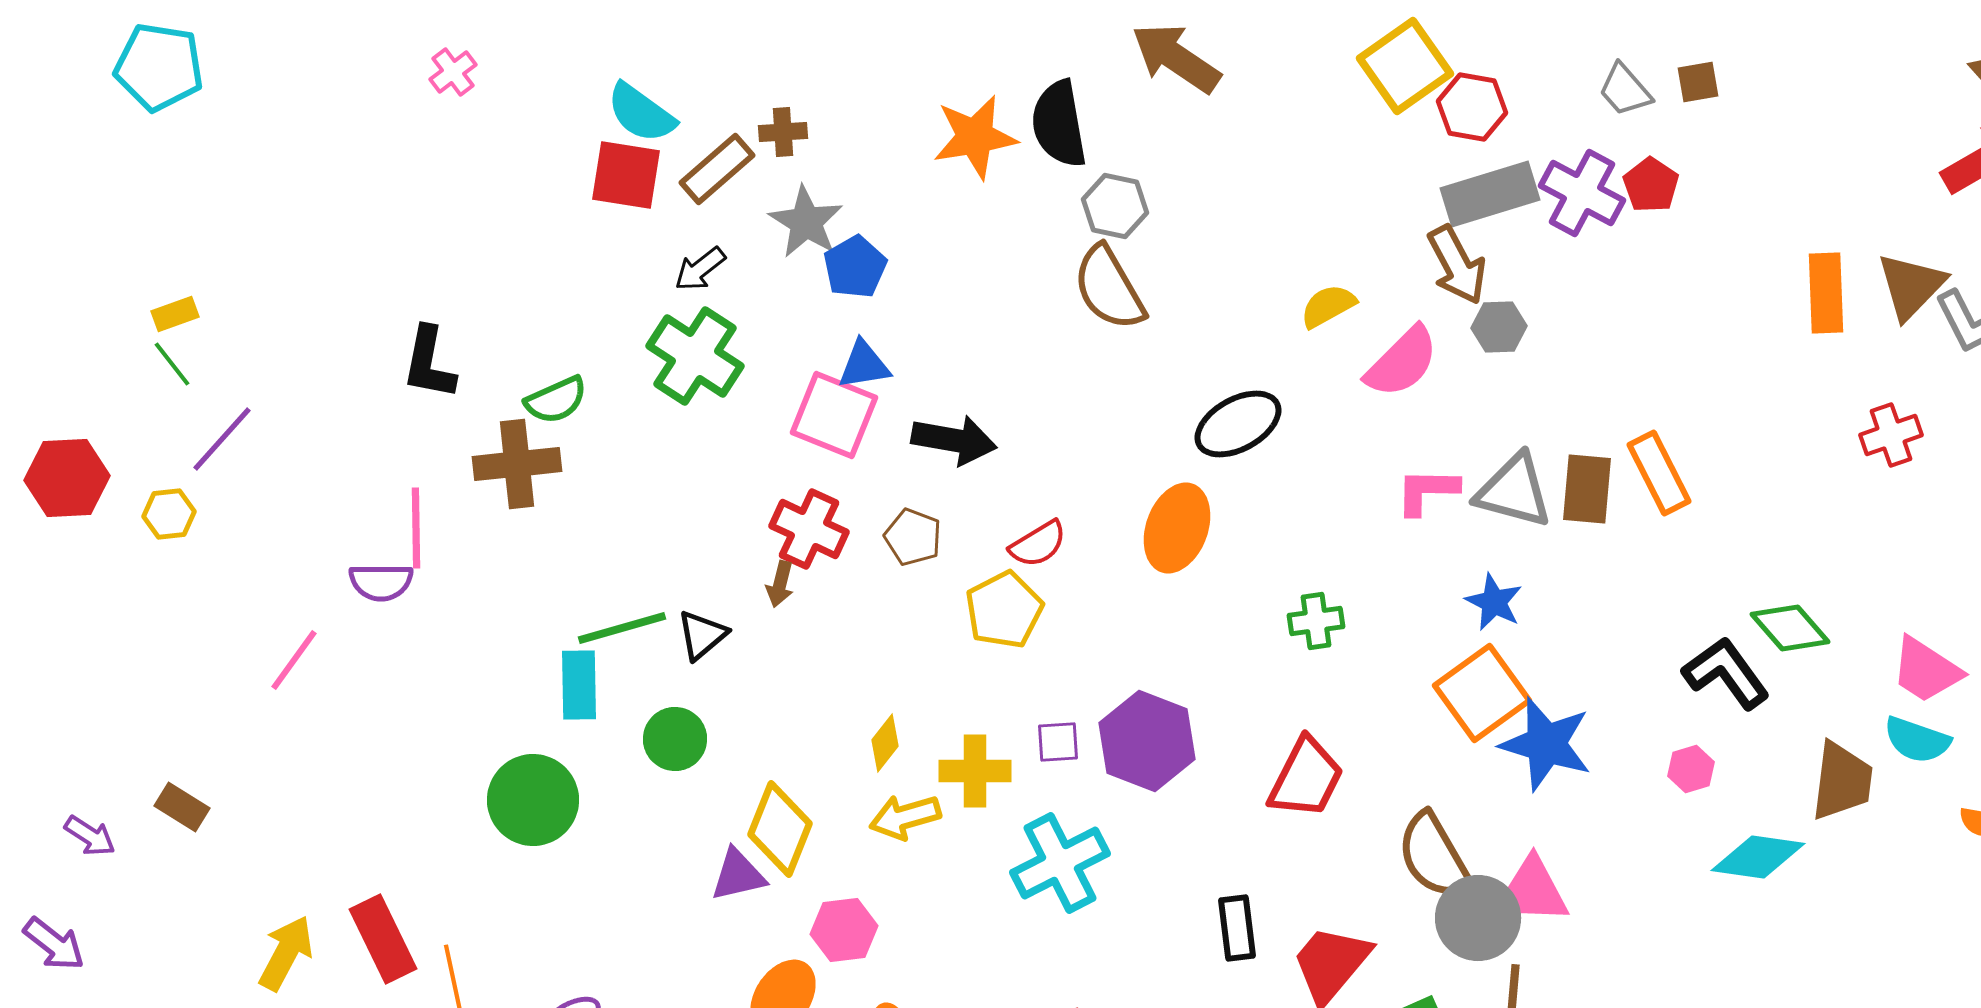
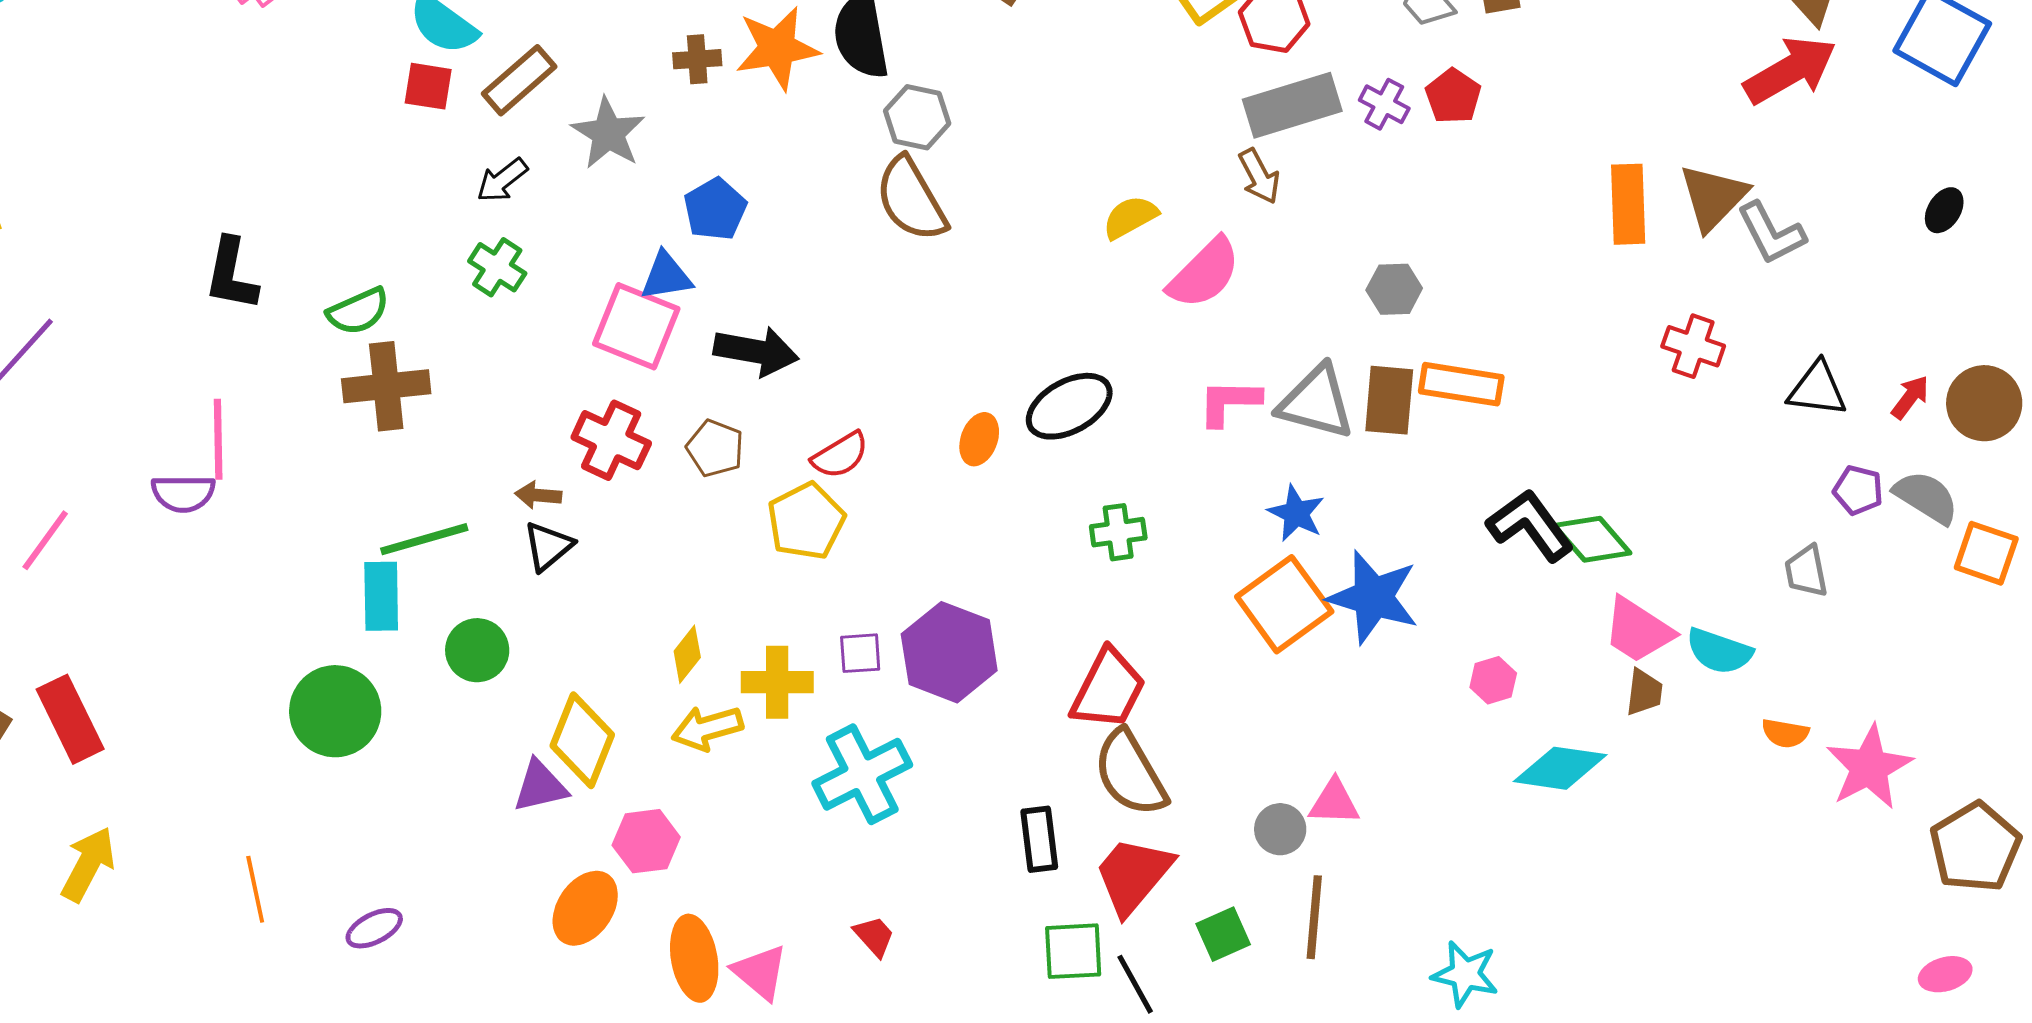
brown cross: (783, 132) -> (697, 59), moved
red square: (626, 175) -> (428, 86), size x0.7
purple cross: (1582, 193) -> (1384, 104), size x0.6
brown arrow: (1457, 265) -> (1259, 176), size x0.7
blue pentagon: (855, 267) -> (715, 209), moved
gray hexagon: (1499, 327) -> (1394, 289), moved
green cross: (695, 356) -> (497, 267), size x0.6
black ellipse: (1238, 424) -> (1069, 406), moved
red cross: (1891, 435) -> (1693, 346), turned 38
brown cross: (517, 464) -> (386, 386), moved
orange rectangle: (1659, 473) -> (1461, 384), turned -54
orange ellipse: (1177, 528) -> (979, 439), size x0.6
brown arrow: (780, 584) -> (538, 495), moved, turned 81
black triangle: (702, 635) -> (548, 546), moved
pink line: (294, 660) -> (45, 540), moved
pink trapezoid: (1926, 670) -> (1638, 630), moved
black L-shape: (1726, 673) -> (1530, 525), moved
blue star: (1546, 744) -> (1373, 597), moved
brown trapezoid: (1842, 781) -> (1644, 692), size x0.6
brown semicircle: (1434, 856) -> (1130, 773), moved
pink triangle: (1532, 891) -> (1334, 802), size x0.7
gray circle: (1478, 918) -> (1280, 829), size x0.6
red rectangle: (383, 939) -> (70, 719), moved

